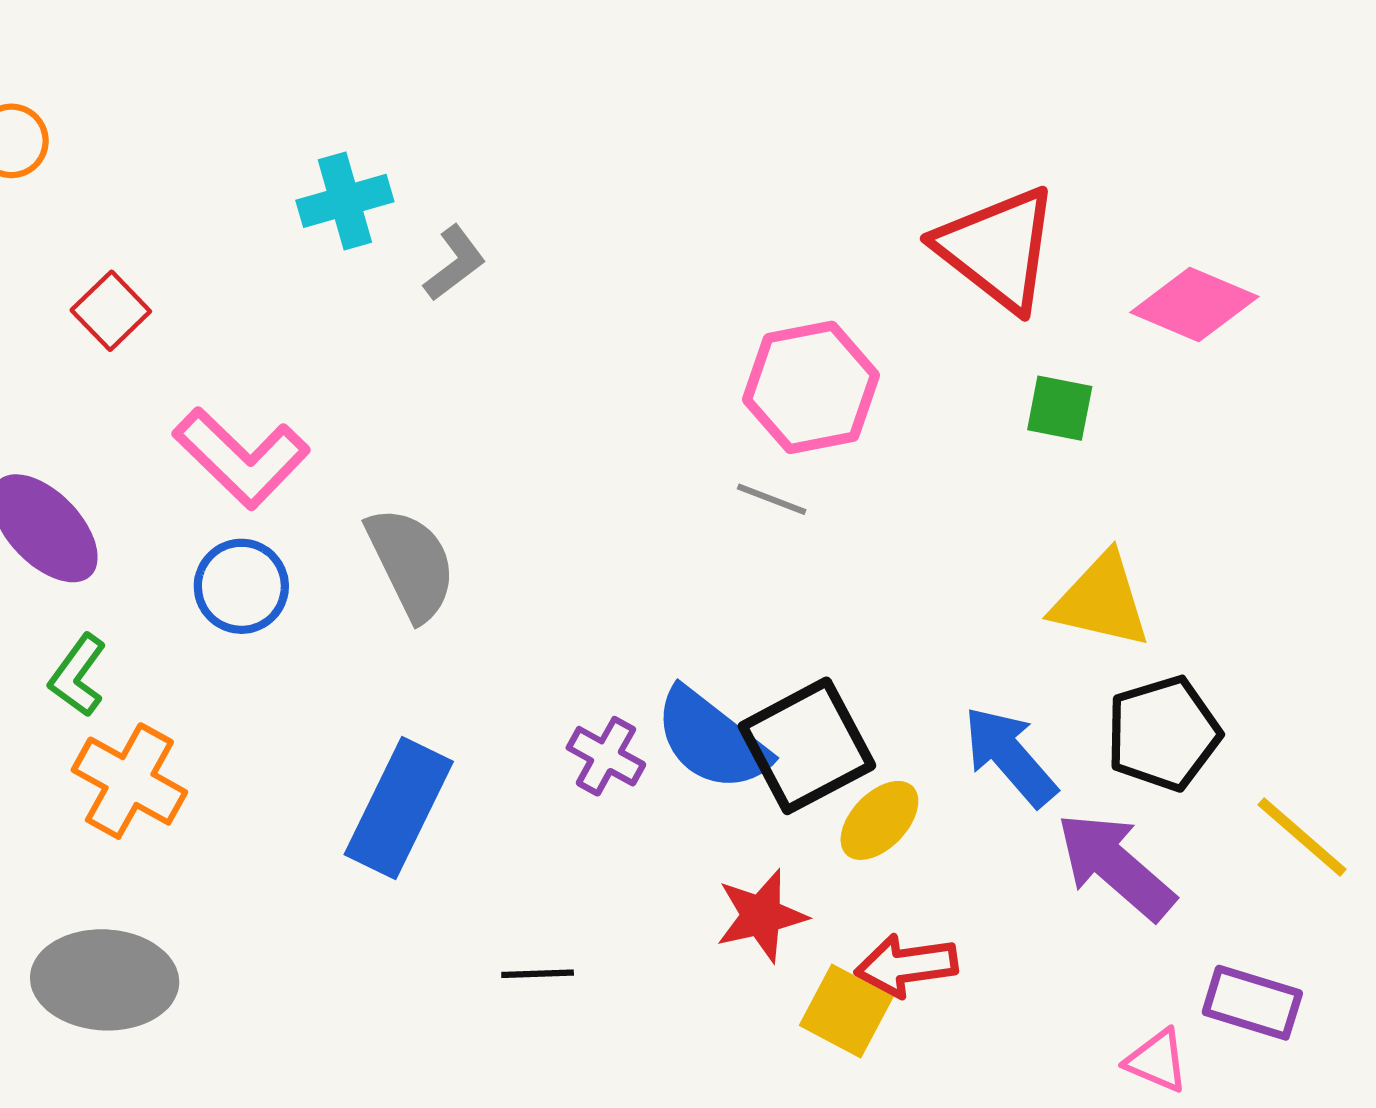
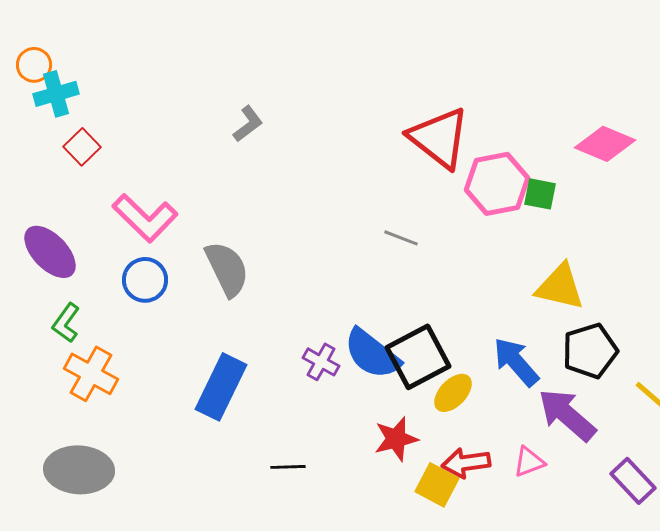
cyan cross: (345, 201) -> (56, 94), moved
red triangle: (998, 249) -> (439, 138), moved
pink hexagon: (811, 387) -> (497, 184), moved
purple rectangle: (1252, 1003) -> (633, 481), turned 30
pink triangle: (1157, 1061) -> (529, 462), moved, turned -44

